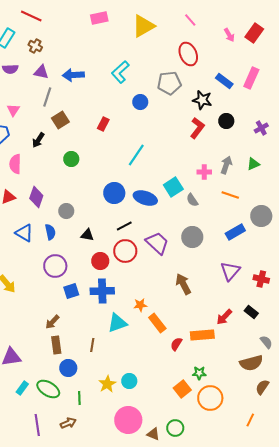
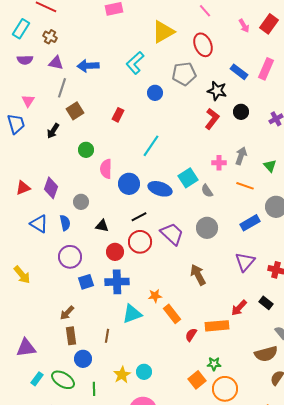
yellow triangle: (143, 26) -> (163, 32), moved
pink semicircle: (15, 164) -> (106, 169), moved
green triangle: (253, 164) -> (270, 166), moved, turned -48

